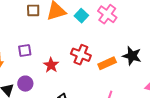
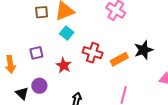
cyan square: (81, 16) -> (67, 33), moved
black star: (132, 56) -> (144, 50), turned -30

